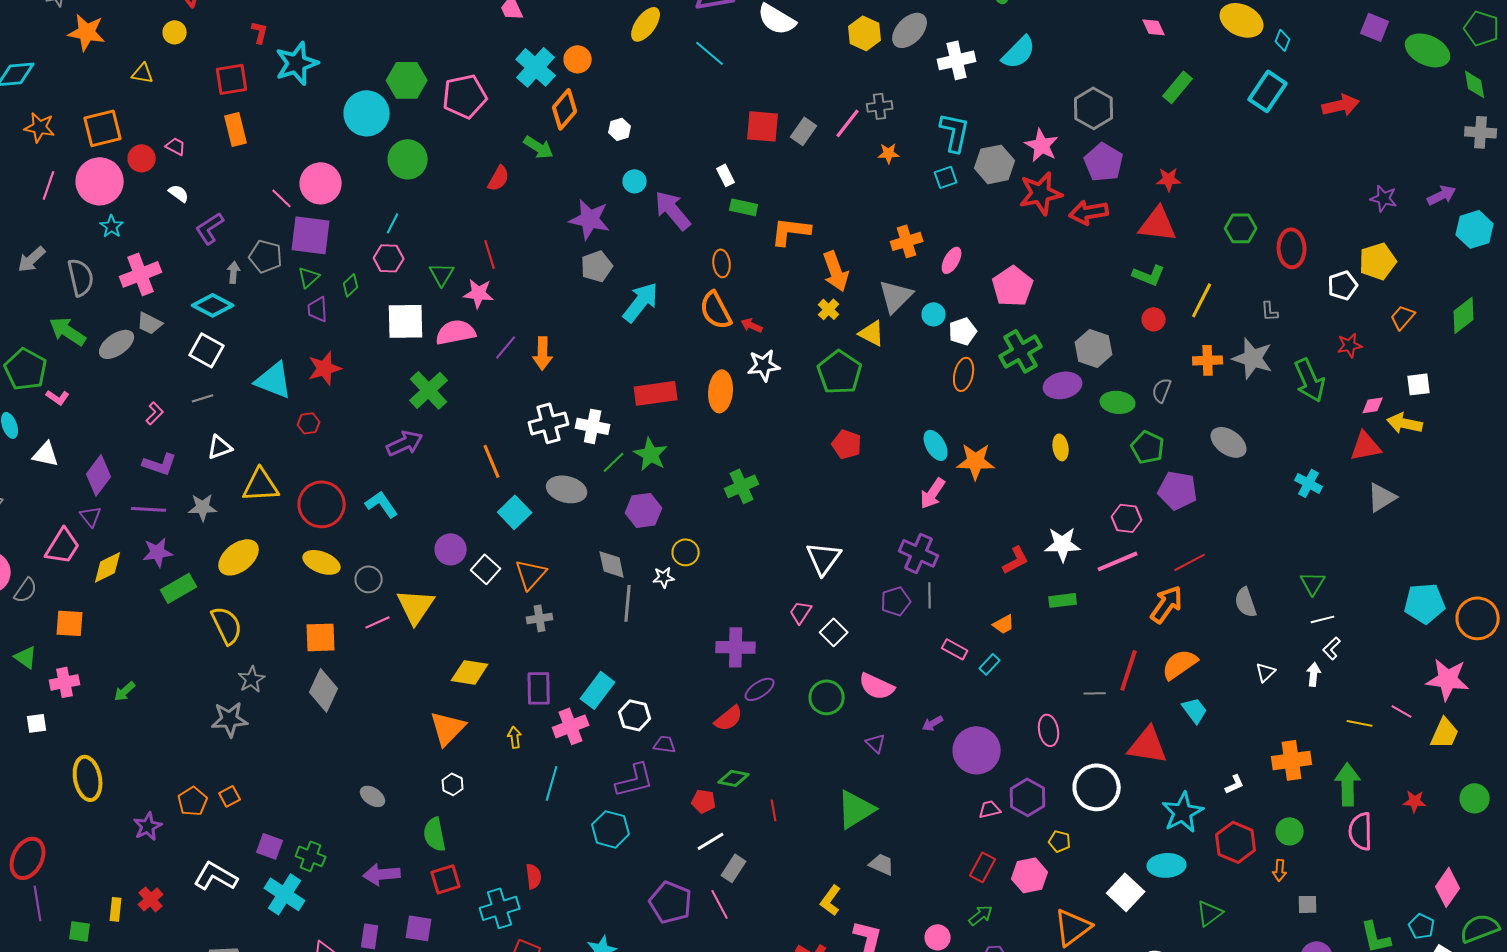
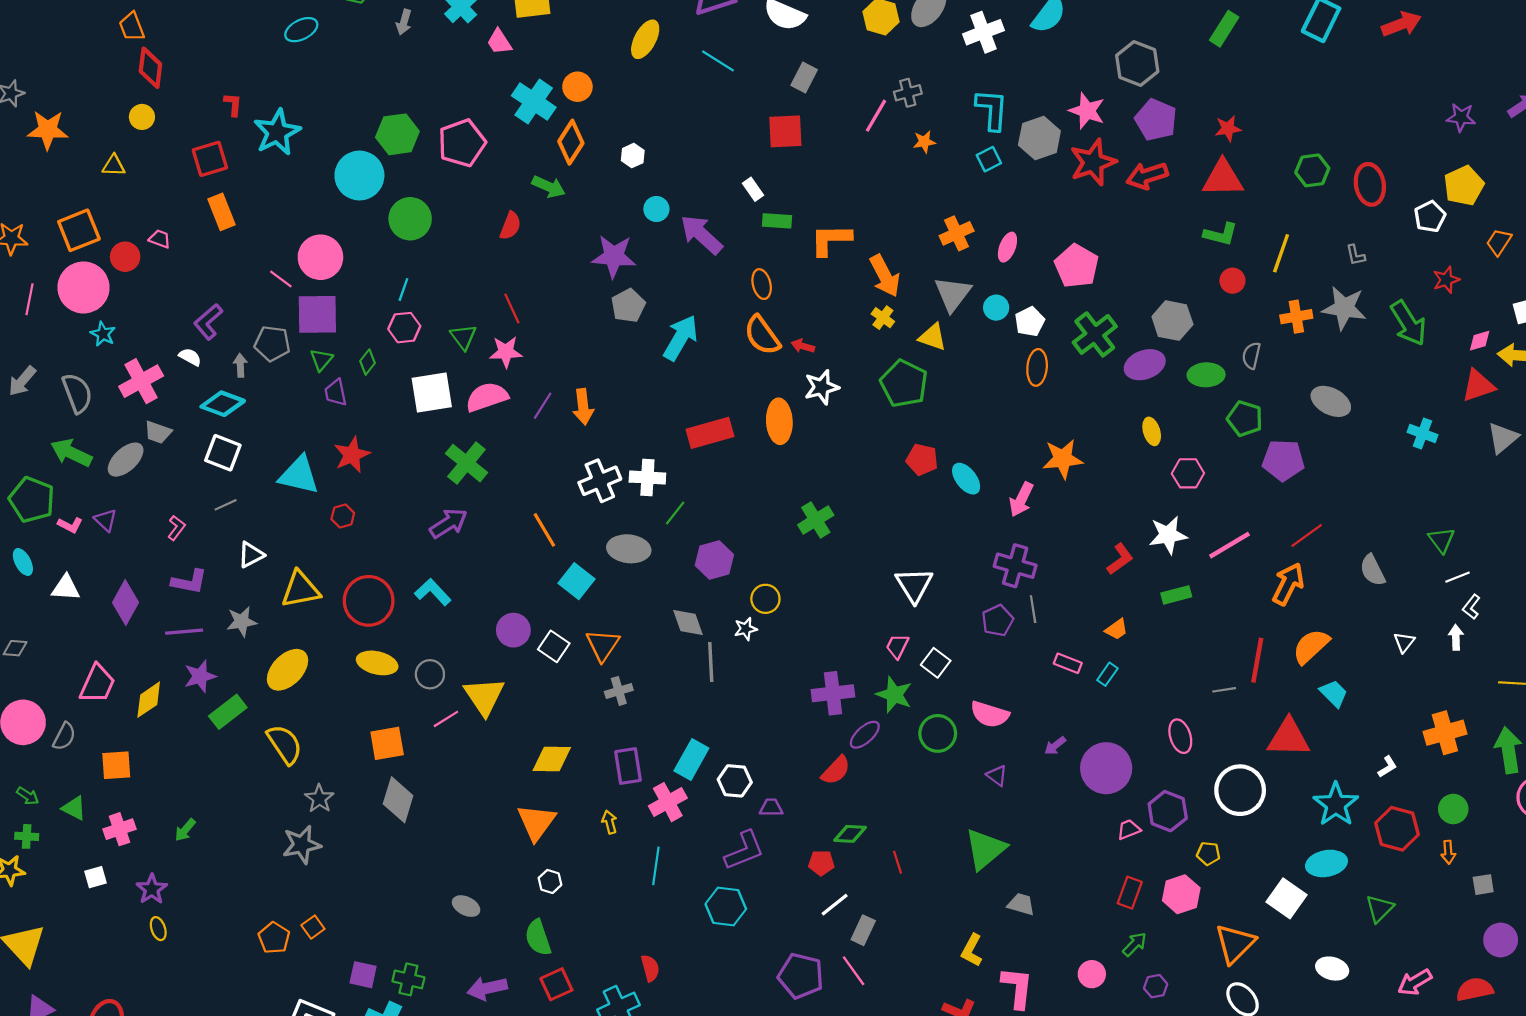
gray rectangle: (804, 131) -> (804, 77), moved
white semicircle: (179, 193) -> (190, 357), moved
cyan ellipse: (936, 445) -> (966, 479), moved
green star: (651, 454) -> (894, 695), moved
purple triangle: (91, 516) -> (106, 520), moved
pink hexagon: (1127, 518) -> (1188, 473), moved
yellow ellipse: (88, 778) -> (158, 929), size x0.5
purple star: (148, 826) -> (152, 889), moved

